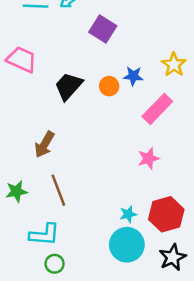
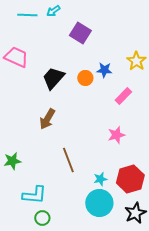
pink rectangle: (157, 109) -> (123, 96), size x0.7
brown arrow: (44, 144) -> (47, 119), moved
brown line: (58, 190) -> (68, 160), moved

